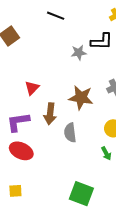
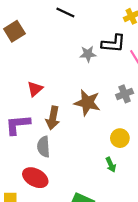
gray semicircle: (70, 133) -> (44, 147), moved
red ellipse: (21, 151) -> (35, 178), moved

